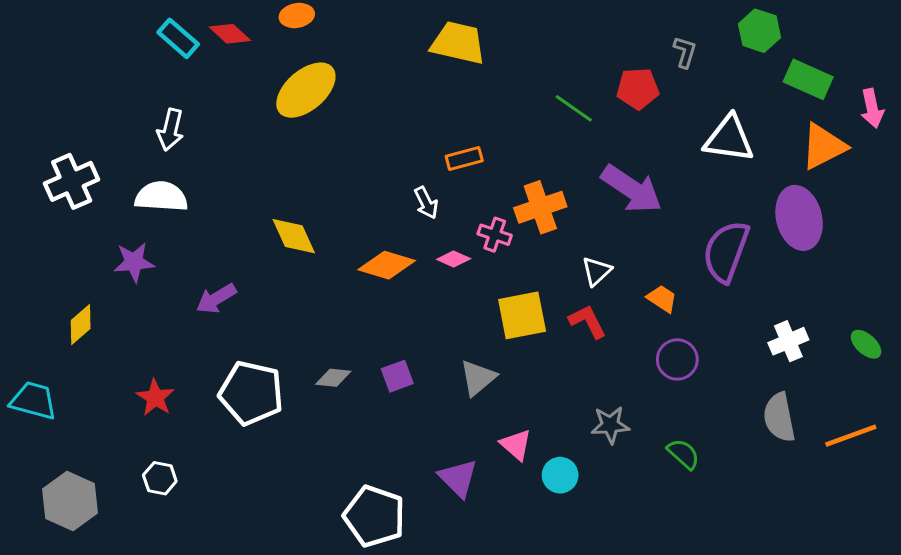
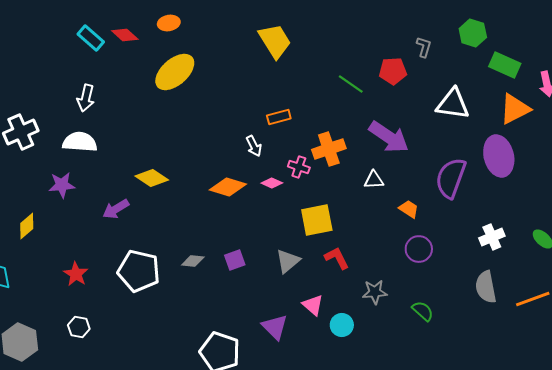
yellow trapezoid: (458, 43) -> (275, 41), turned 45
yellow diamond: (294, 236) -> (152, 178), moved, turned -32
white triangle: (597, 271) -> (374, 180), moved, turned 40
red L-shape: (587, 321) -> (337, 258), moved

